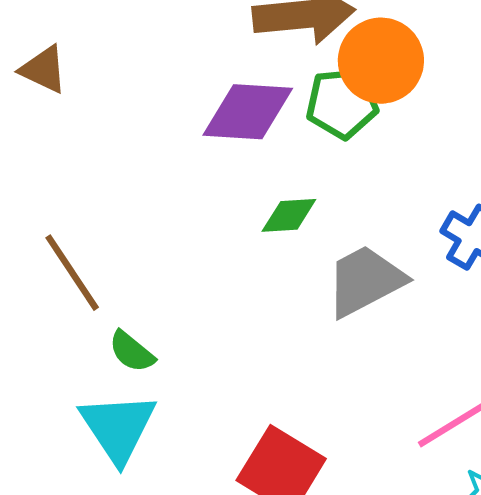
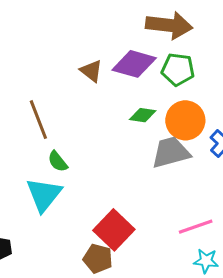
orange circle: (381, 61) -> (185, 120), moved
brown triangle: (44, 69) -> (91, 71), moved

